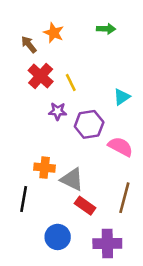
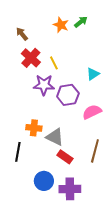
green arrow: (106, 29) -> (81, 22), turned -40
orange star: (54, 33) -> (61, 25), moved
purple star: (58, 111) -> (44, 85), size x1.5
pink semicircle: (120, 147) -> (92, 112), turned -54
purple cross: (107, 244) -> (70, 189), moved

